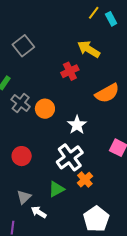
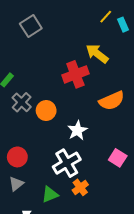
gray square: (23, 46) -> (31, 26), moved
red cross: (70, 71) -> (75, 74), size x1.4
gray triangle: (24, 197) -> (16, 184), moved

